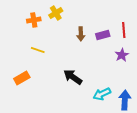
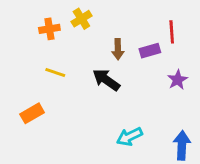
red line: (124, 30) -> (172, 32), moved
black arrow: (73, 77) -> (106, 80), moved
cyan arrow: (102, 94) -> (130, 137), moved

